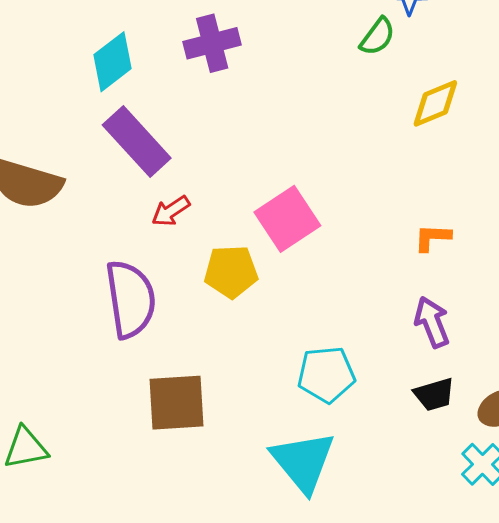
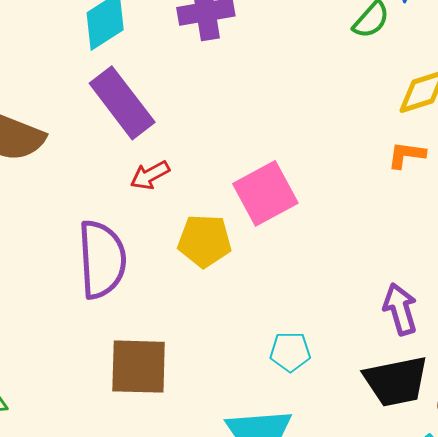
orange L-shape: (432, 238) -> (406, 155), moved
cyan pentagon: (326, 374) -> (290, 352), size x0.7
black trapezoid: (434, 394) -> (396, 381), size x1.6

